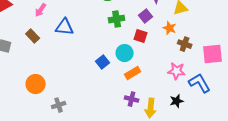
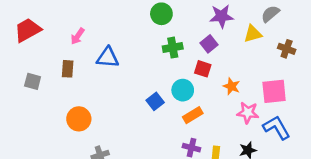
orange star: (170, 28) -> (232, 86), moved
brown rectangle: (33, 36) -> (68, 69), turned 48
brown cross: (185, 44) -> (287, 49), moved
pink square: (213, 54) -> (274, 91), moved
orange circle: (36, 84) -> (79, 119), moved

